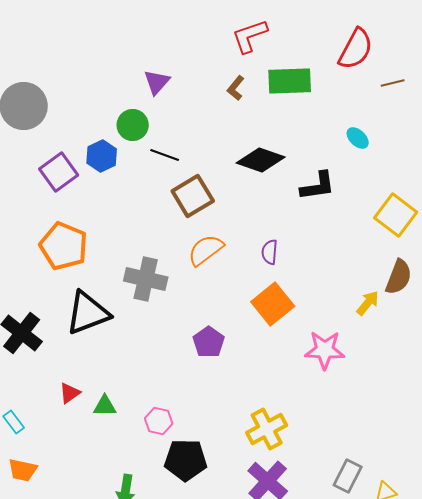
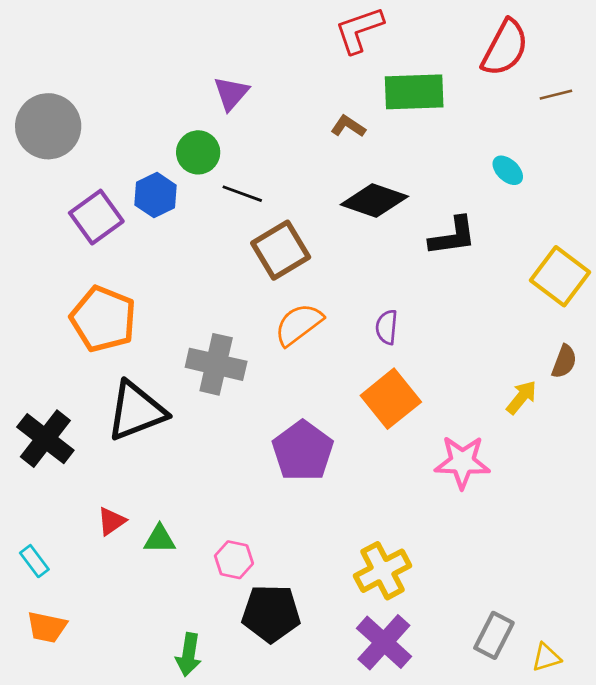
brown L-shape: (236, 88) -> (348, 126), moved, turned 85
brown semicircle: (399, 277) -> (564, 362), size x0.7
purple pentagon: (209, 342) -> (303, 451), size x1.4

